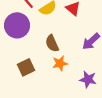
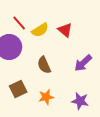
orange star: (60, 63) -> (46, 97), moved

